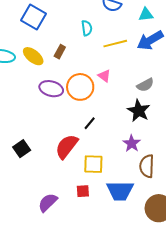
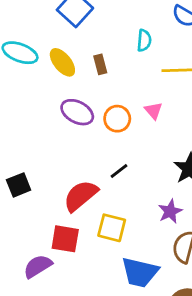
brown rectangle: (60, 52) -> (100, 64), turned -56
orange circle: (80, 87) -> (117, 119), size x0.7
red square: (83, 191) -> (65, 239), moved, size x1.5

